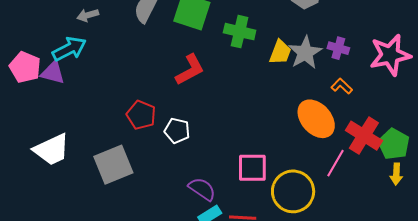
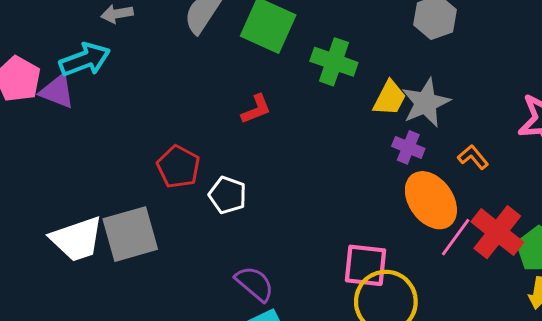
purple cross: (338, 48) -> (408, 147), moved
red L-shape: (190, 70) -> (256, 109), size x0.7
white trapezoid: (52, 150) -> (77, 239), moved
pink line: (335, 163) -> (456, 237), moved
pink square: (252, 168) -> (365, 265), moved

